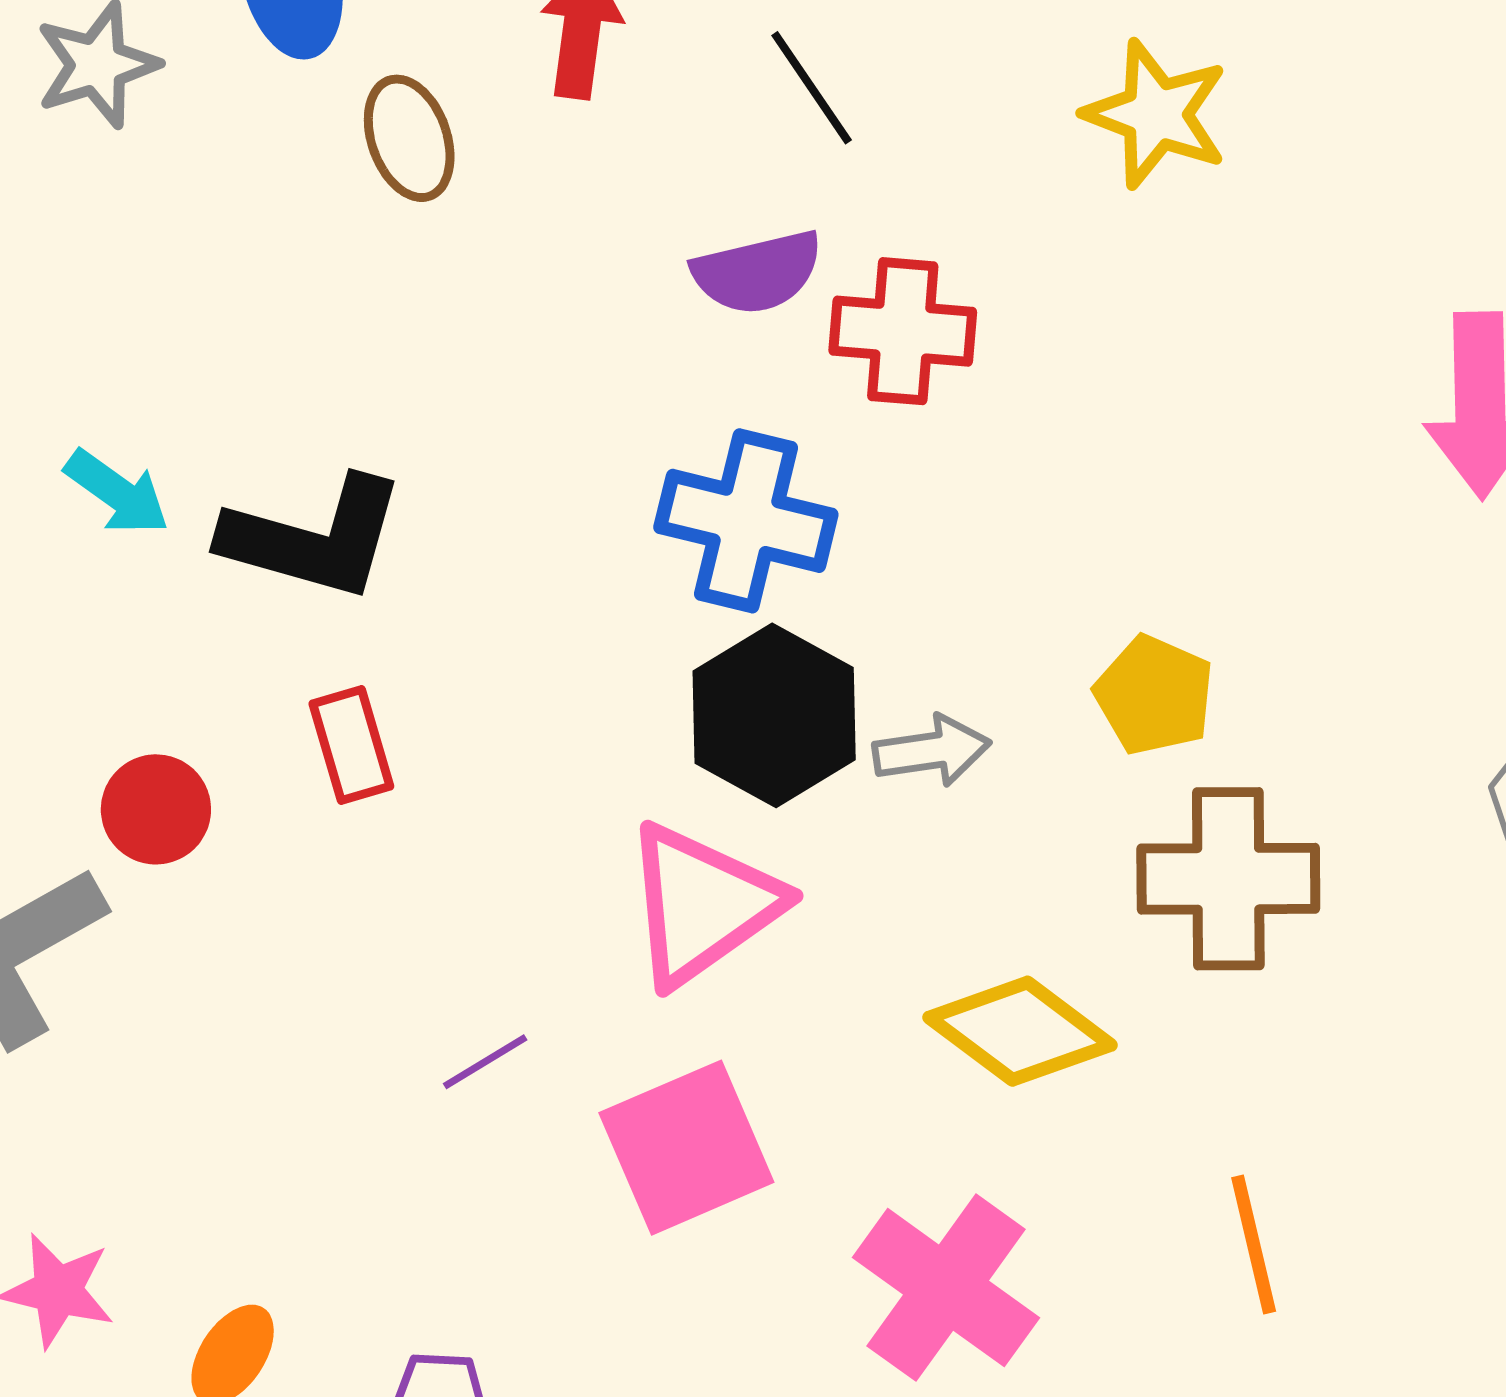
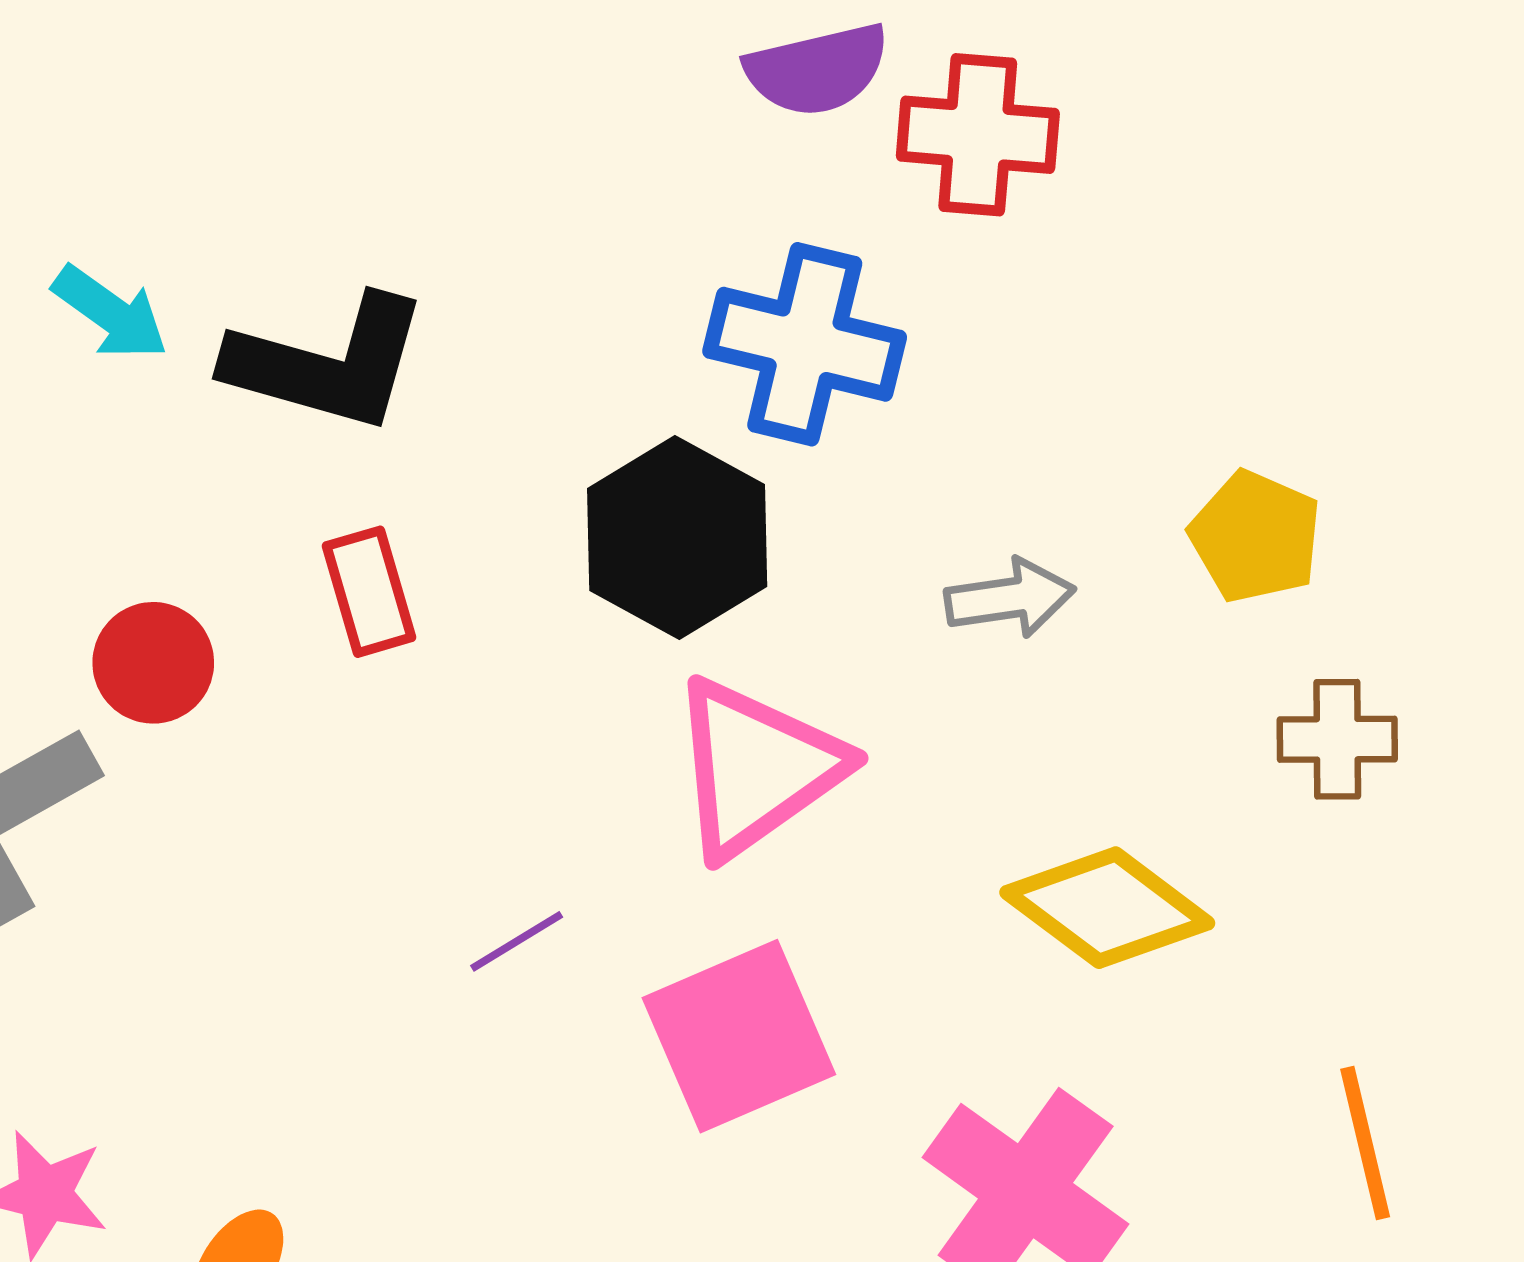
black hexagon: (774, 715) -> (677, 538), moved
brown cross: (1228, 879) -> (1337, 739), size x0.6

